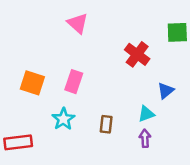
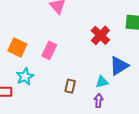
blue triangle: (166, 91) -> (119, 66), size x1.5
cyan star: (63, 119) -> (25, 77), moved

